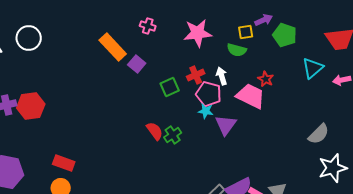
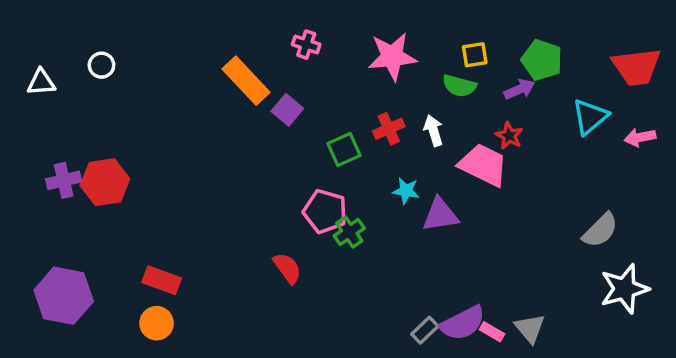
purple arrow: (264, 20) -> (519, 89), moved
white circle: (29, 38) -> (101, 65), size x0.6
pink pentagon: (209, 94) -> (325, 211), moved
purple triangle: (226, 125) -> (440, 215), turned 45
red semicircle: (155, 131) -> (287, 268), moved

